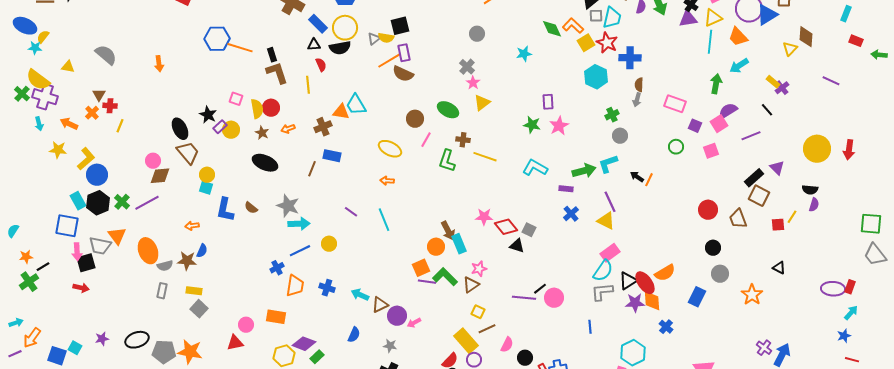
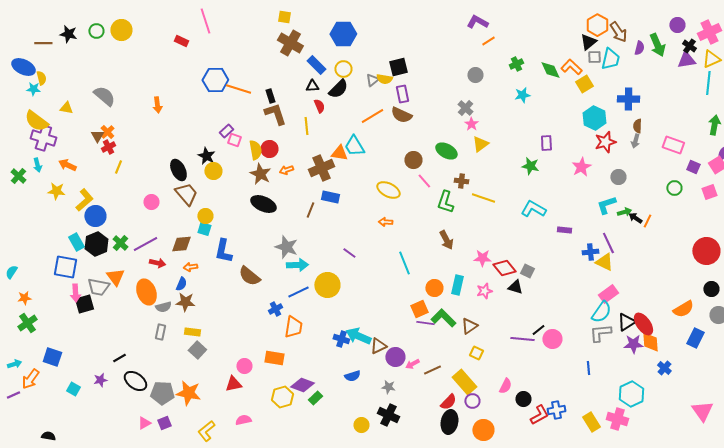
yellow circle: (345, 28) -> (343, 69), size x0.7
yellow semicircle: (43, 37) -> (41, 78), turned 128
red star: (607, 43) -> (605, 142), moved, turned 30
black semicircle: (340, 48) -> (338, 89), turned -35
orange line: (389, 61) -> (372, 116), moved
green cross: (22, 94) -> (18, 176), moved
red cross: (110, 106) -> (108, 147), turned -32
orange cross: (92, 113) -> (107, 132), moved
green cross: (612, 115) -> (516, 64), moved
pink star: (559, 126) -> (581, 167), moved
purple rectangle: (220, 127) -> (226, 131), moved
brown cross: (323, 127) -> (321, 168), size x1.4
yellow circle: (231, 130) -> (213, 171), moved
brown star: (262, 133) -> (260, 174), size x1.5
pink line: (426, 140) -> (424, 181), turned -70
green arrow: (584, 171) -> (624, 212), moved, size x0.6
brown diamond: (160, 176) -> (181, 244), moved
brown semicircle: (251, 208) -> (249, 276), moved, size x1.6
red circle: (708, 210) -> (706, 251), size x1.4
blue cross: (571, 214) -> (590, 252), moved, turned 35
cyan line: (384, 220) -> (404, 263), moved
brown arrow: (448, 231) -> (446, 240), moved
yellow circle: (329, 244) -> (327, 285), size x1.6
cyan rectangle: (459, 244) -> (457, 285), turned 36
blue semicircle: (202, 251) -> (181, 284), moved
black line: (43, 267) -> (119, 358), moved
pink star: (479, 269) -> (484, 291), moved
orange semicircle: (665, 273) -> (683, 309), moved
red arrow: (81, 288) -> (157, 263), moved
blue cross: (327, 288) -> (341, 339), moved
cyan arrow: (360, 295) -> (358, 336), size x1.4
brown line: (487, 329) -> (432, 370), moved
blue semicircle: (354, 335) -> (352, 376), turned 49
black ellipse: (137, 340) -> (135, 381), turned 55
blue square: (57, 356) -> (52, 357), moved

